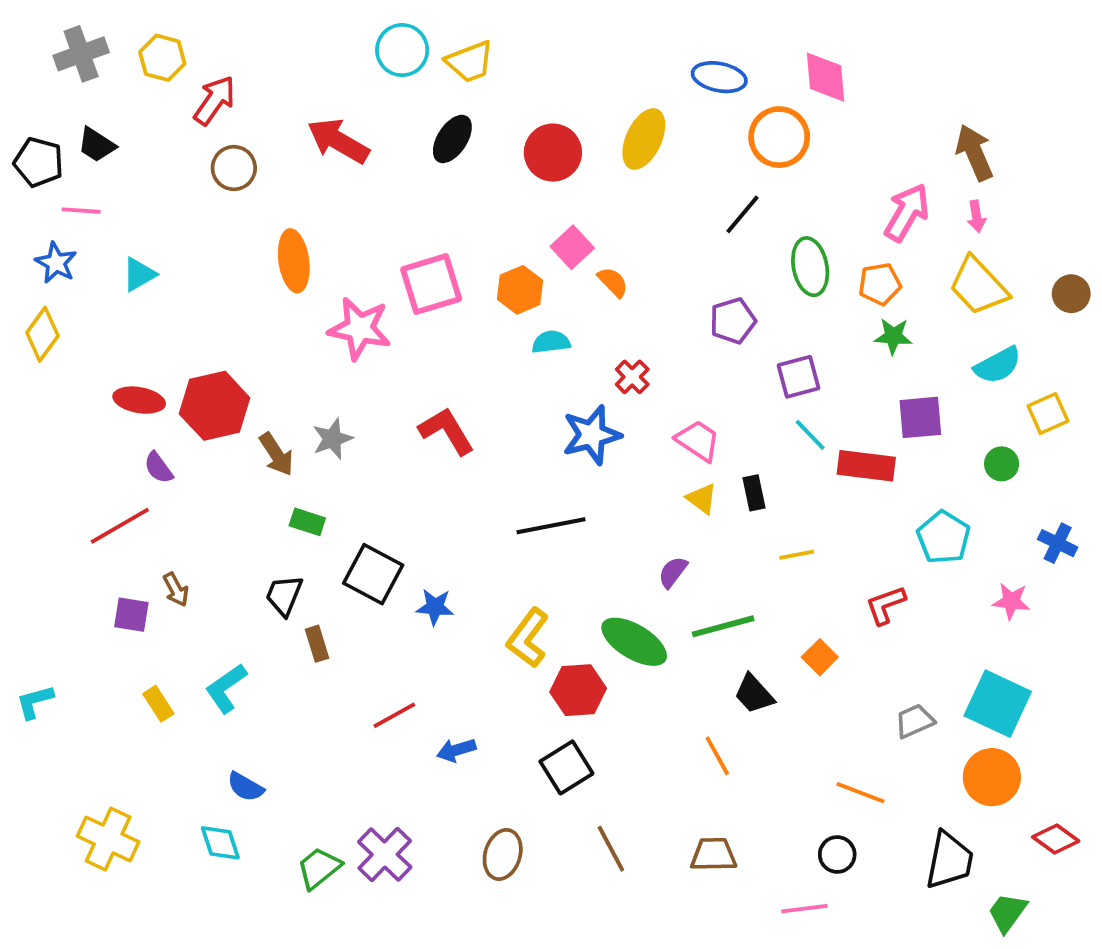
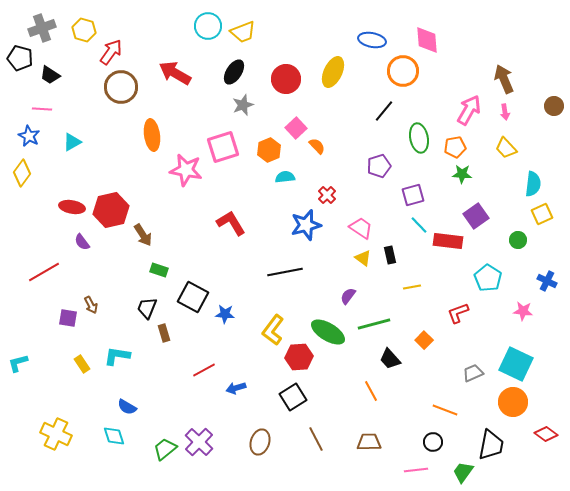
black pentagon: (39, 162) -> (20, 58), moved
brown circle: (234, 168) -> (121, 87), size x1.4
yellow trapezoid: (978, 286) -> (506, 148), size x0.7
brown circle: (1071, 294) -> (554, 106), moved
cyan semicircle: (998, 365) -> (533, 184), moved, turned -55
purple square: (920, 417) -> (476, 216), turned -30
gray star: (332, 439) -> (243, 105), moved
red line: (120, 526) -> (44, 272), moved
cyan L-shape: (226, 688) -> (117, 356), turned 44
green trapezoid: (1007, 913) -> (463, 472), moved

